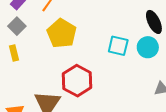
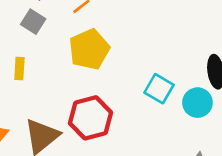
gray square: (17, 26) -> (33, 22), turned -30
yellow rectangle: (14, 53) -> (19, 69), moved

